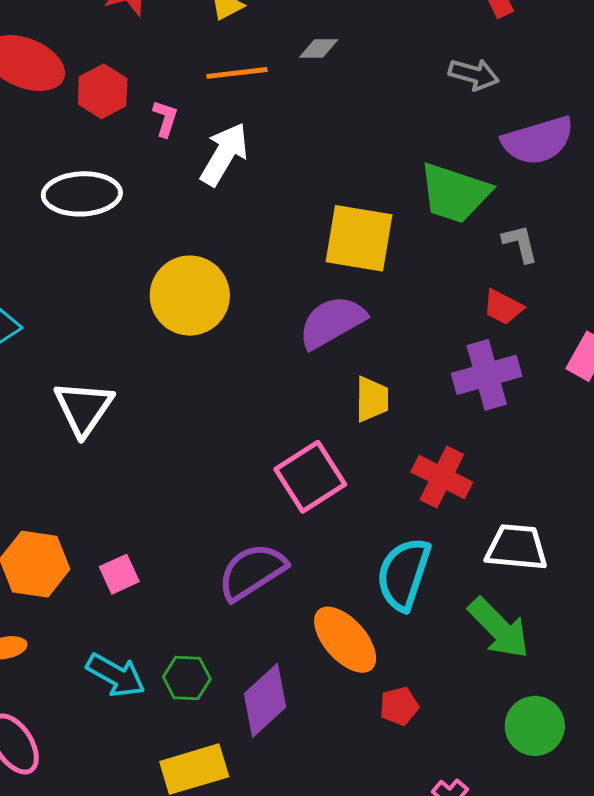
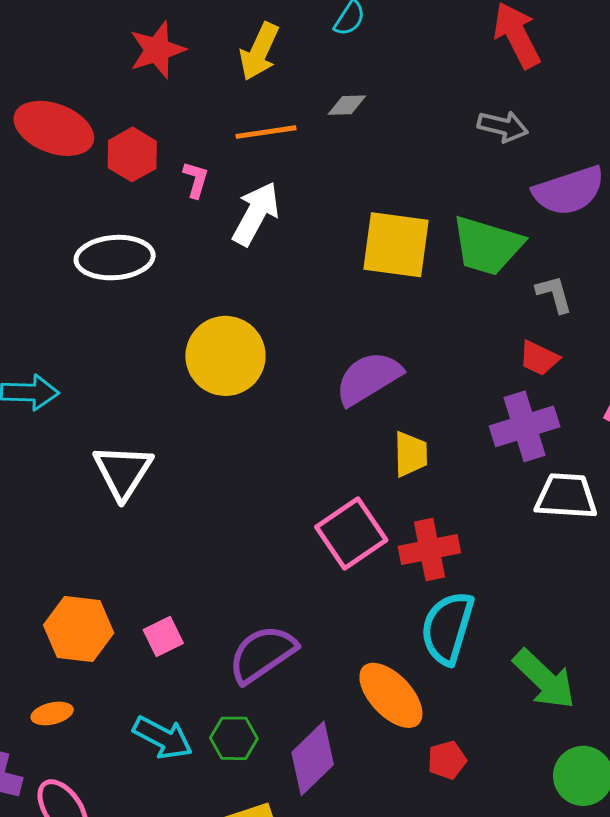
yellow square: (359, 238) -> (396, 245), moved
red cross: (442, 477) -> (429, 549), moved, turned -36
white trapezoid: (517, 547) -> (566, 496), moved
purple semicircle: (252, 572) -> (262, 654), moved

